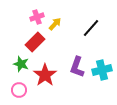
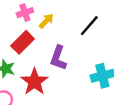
purple L-shape: (77, 67) -> (58, 58), moved

